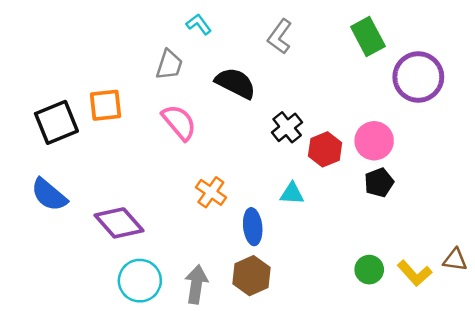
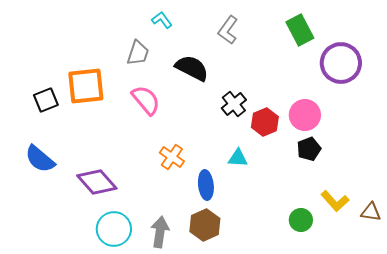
orange square: (105, 105) -> (86, 86), size x1.4
black square: (56, 122) -> (46, 100), size x0.7
yellow L-shape: (415, 273) -> (335, 201), moved

